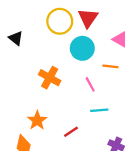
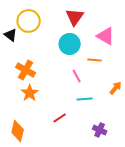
yellow circle: (60, 21) -> (29, 21), moved
orange cross: (50, 78) -> (26, 70), moved
orange star: (37, 120) -> (30, 93), moved

